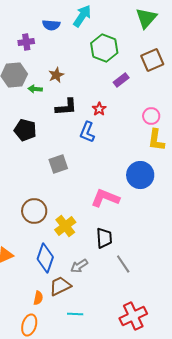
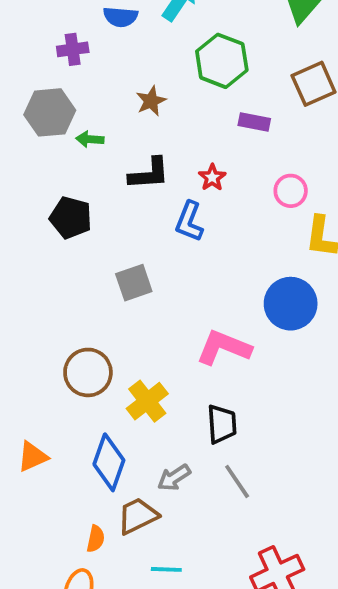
brown star: (56, 75) -> (151, 101), moved
purple rectangle: (121, 80) -> (254, 122), turned 49
pink circle: (151, 116) -> (291, 191), moved
gray line: (123, 264) -> (237, 481), moved

